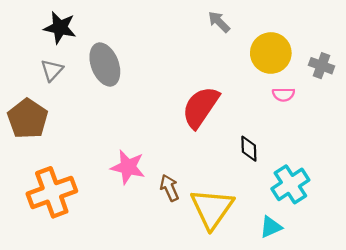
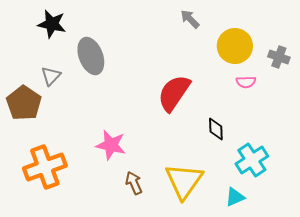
gray triangle: (52, 70) -> (51, 76), moved
brown arrow: (169, 188) -> (134, 183), moved

